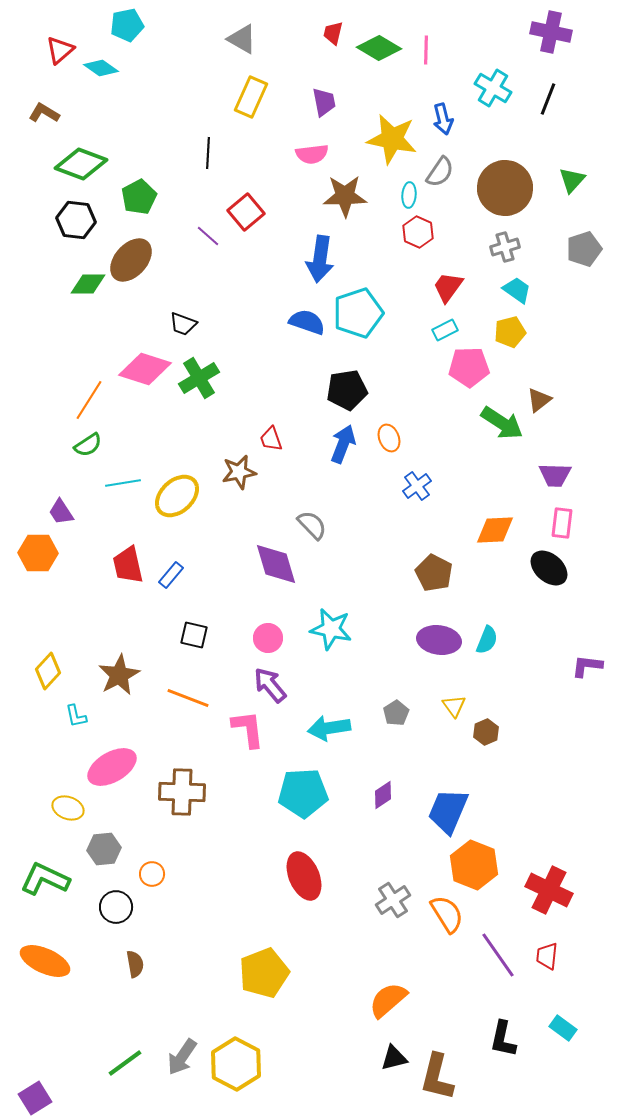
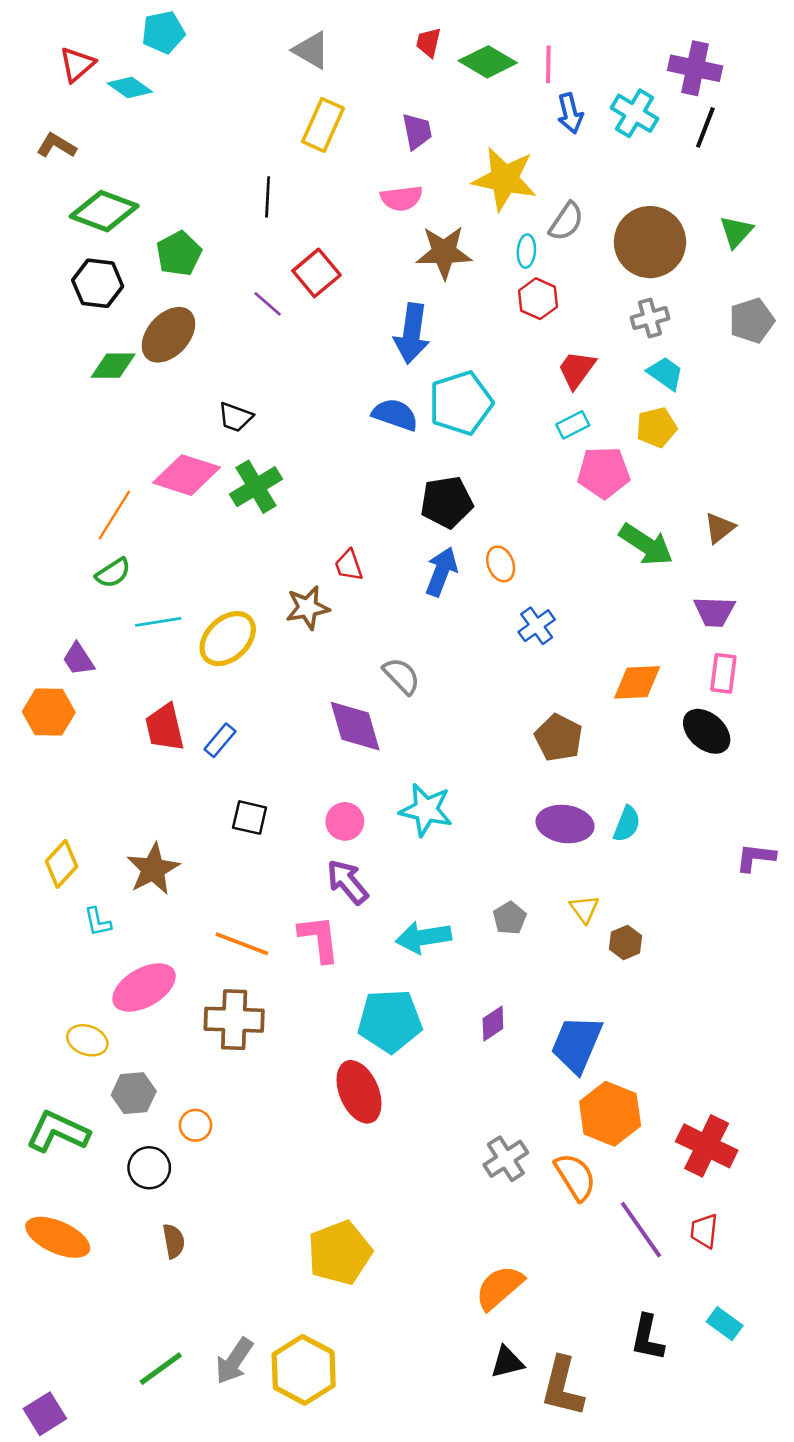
purple cross: (551, 32) -> (695, 68), moved
blue arrow: (443, 119) -> (570, 113), moved
brown triangle: (539, 400) -> (720, 528), moved
orange line: (188, 698) -> (242, 944), moved
red ellipse: (304, 876) -> (359, 1092), moved

